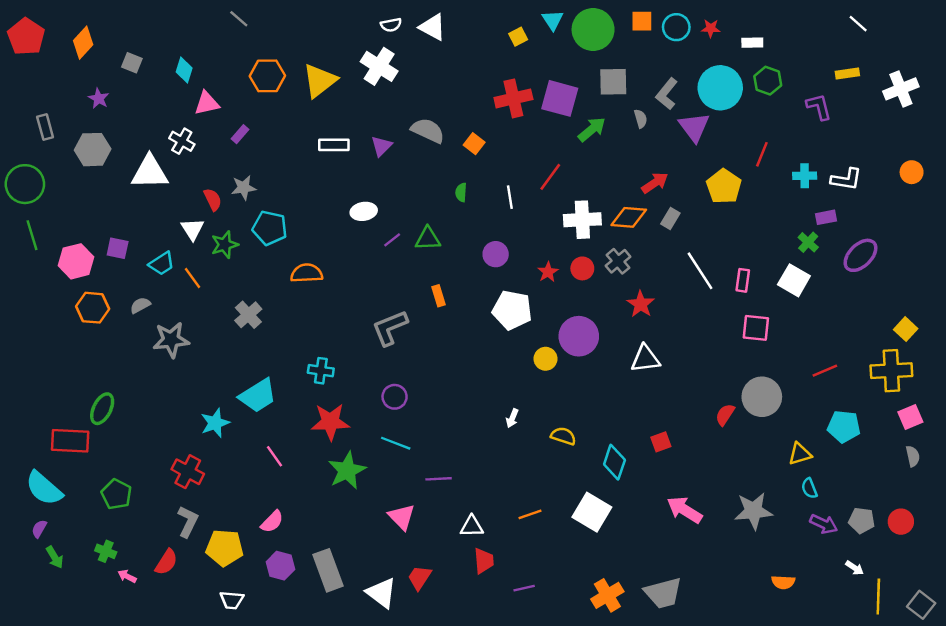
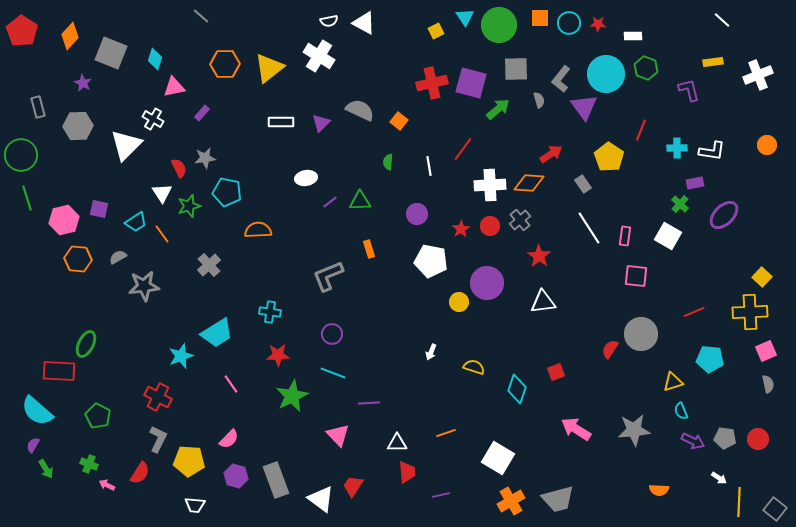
gray square: (132, 63) -> (111, 53), size x1.8
white triangle: (150, 172) -> (126, 145), turned -44
gray rectangle: (670, 219) -> (583, 184), moved, turned -66
red star: (330, 422) -> (278, 355), size x0.7
white square: (592, 512) -> (498, 458), moved

